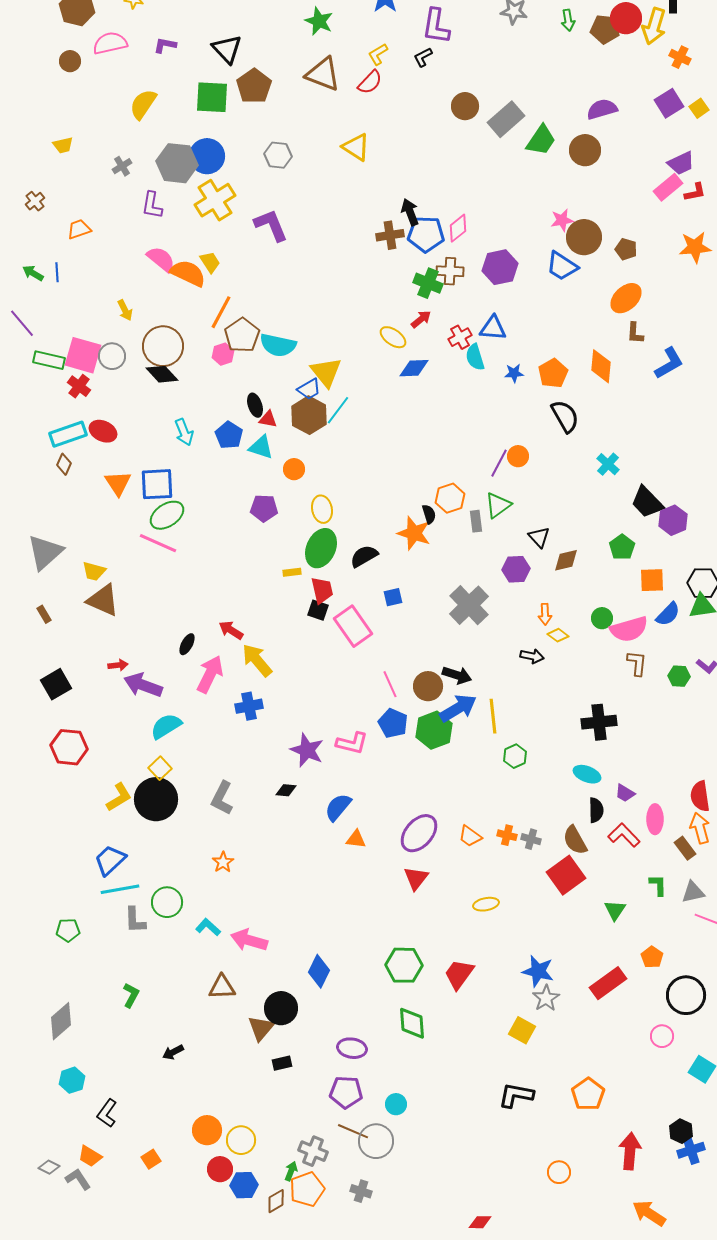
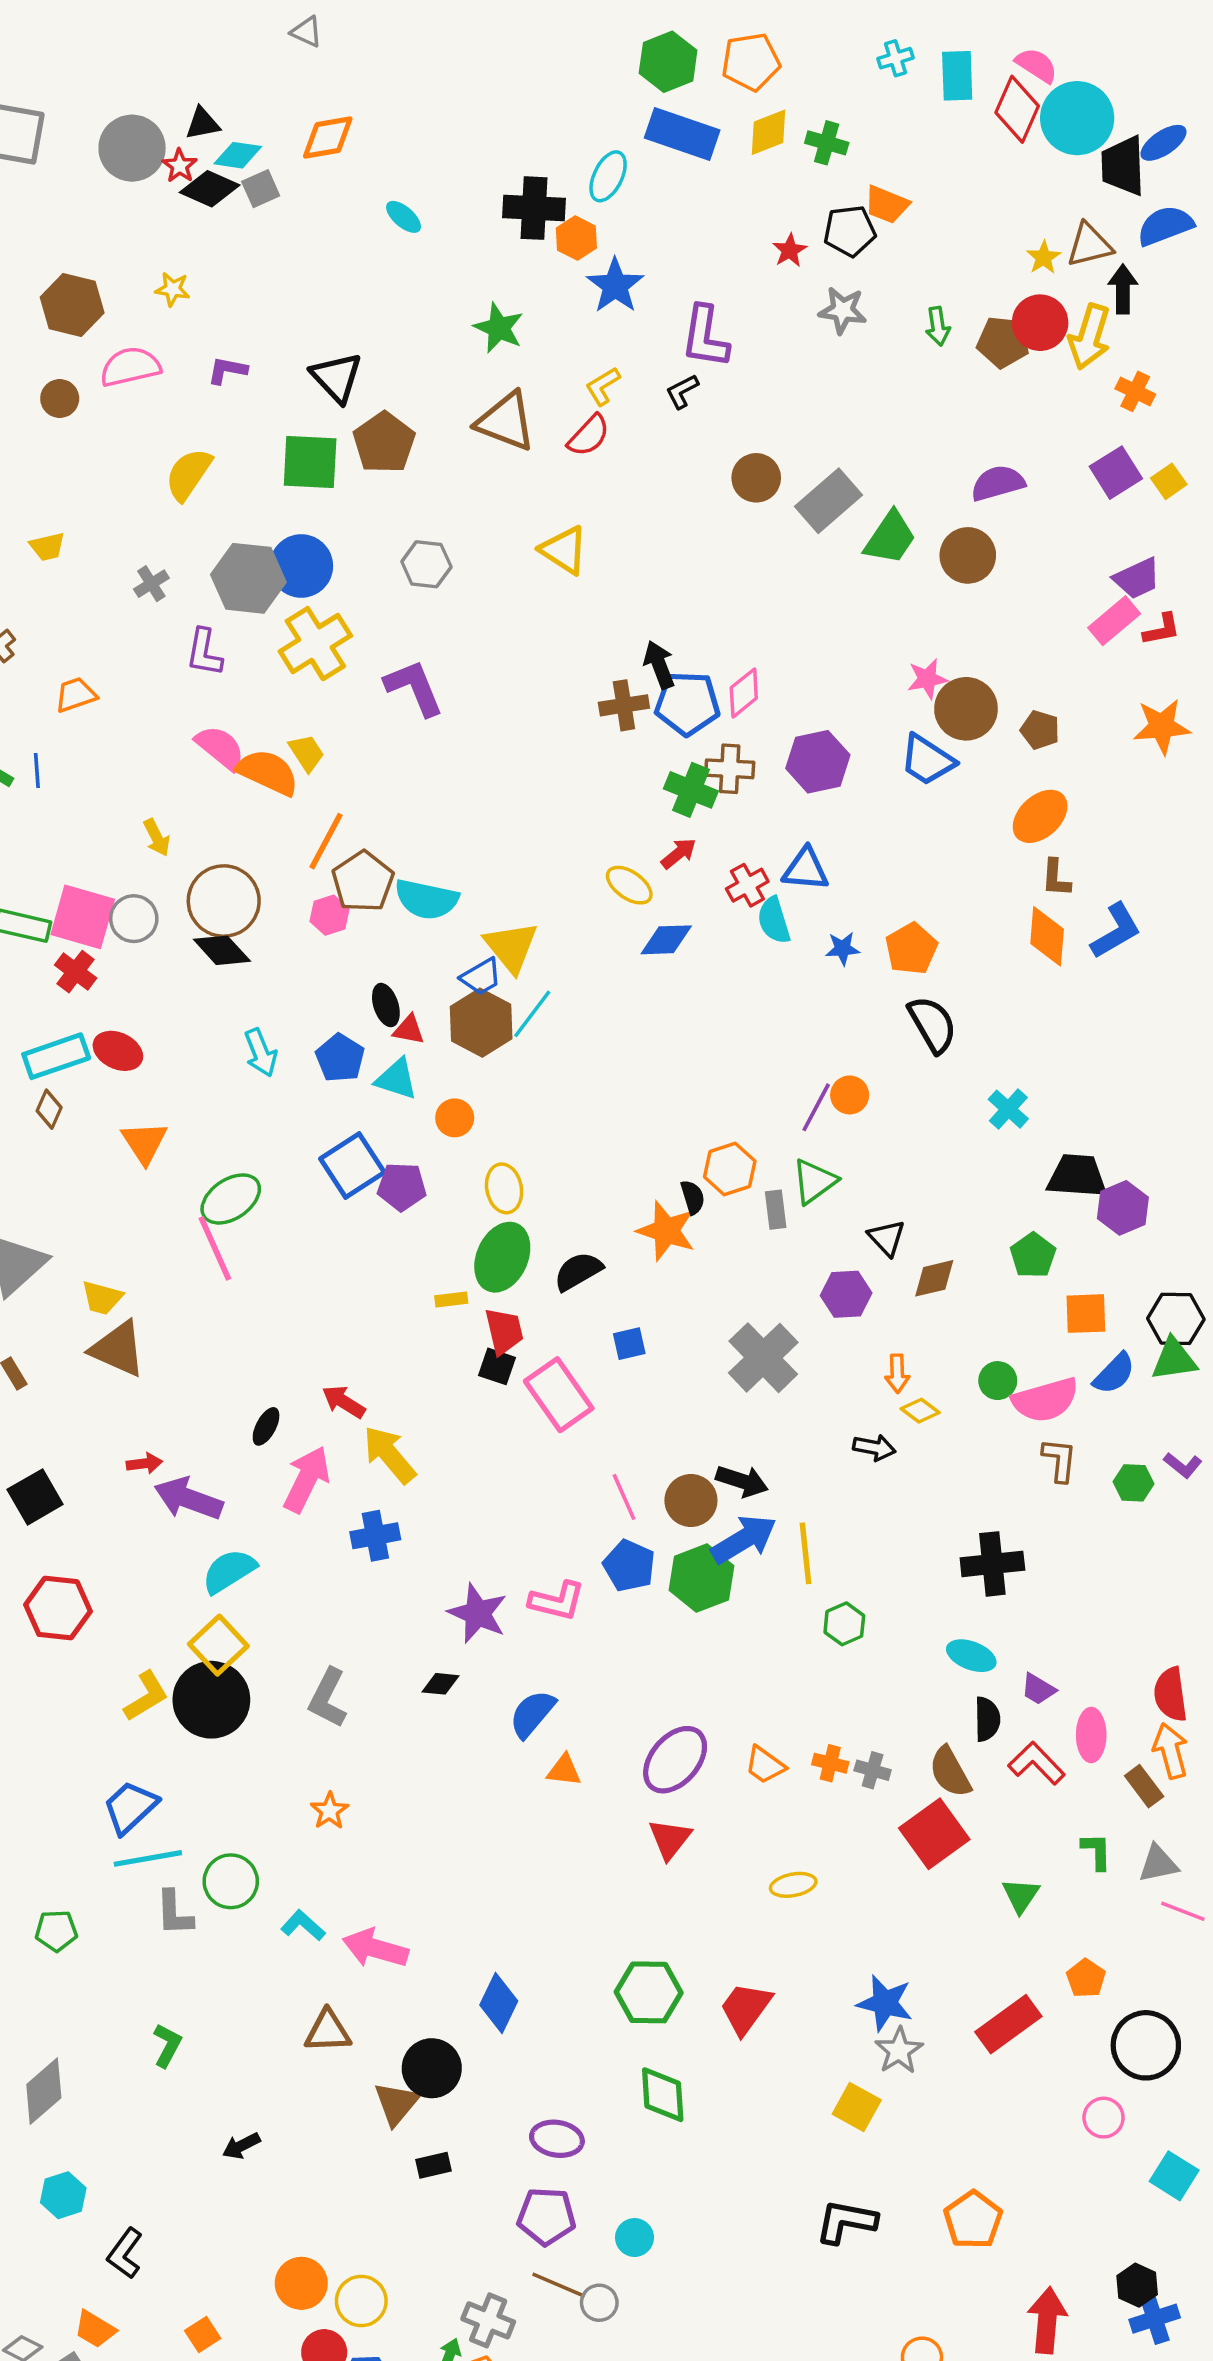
orange diamond: (601, 366) -> (1047, 936), moved
blue square: (157, 484) -> (352, 1165), moved, turned -30
black trapezoid: (647, 502) -> (1077, 1176), turned 138
pink line: (158, 543) -> (215, 1248), turned 42
yellow square: (160, 768) -> (218, 1645), size x1.4
gray circle: (376, 1141) -> (599, 2303), size x0.6

